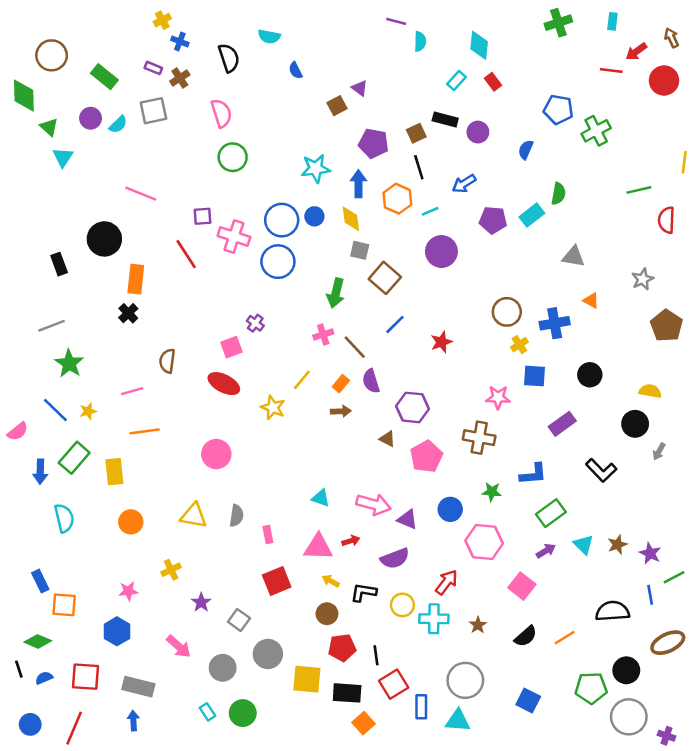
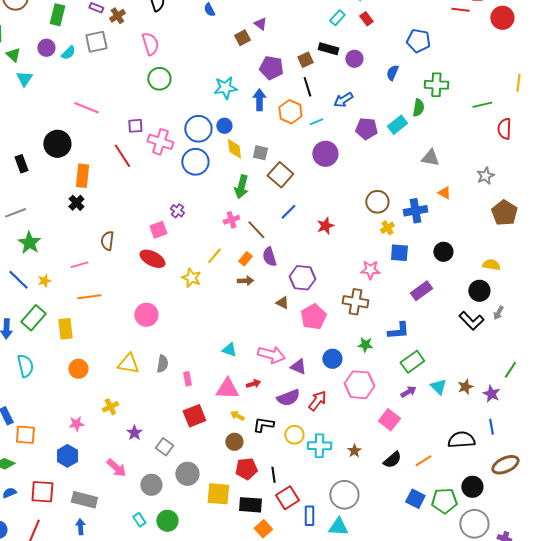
green rectangle: (104, 77) -> (57, 15), turned 65
green cross: (596, 131) -> (436, 85), moved, turned 30
yellow diamond: (351, 219) -> (234, 149), moved
black L-shape: (601, 470) -> (471, 321), moved
green line: (674, 577) -> (510, 370), moved, turned -30
red arrow: (446, 582) -> (317, 401), moved
blue square: (528, 700) -> (415, 499), moved

